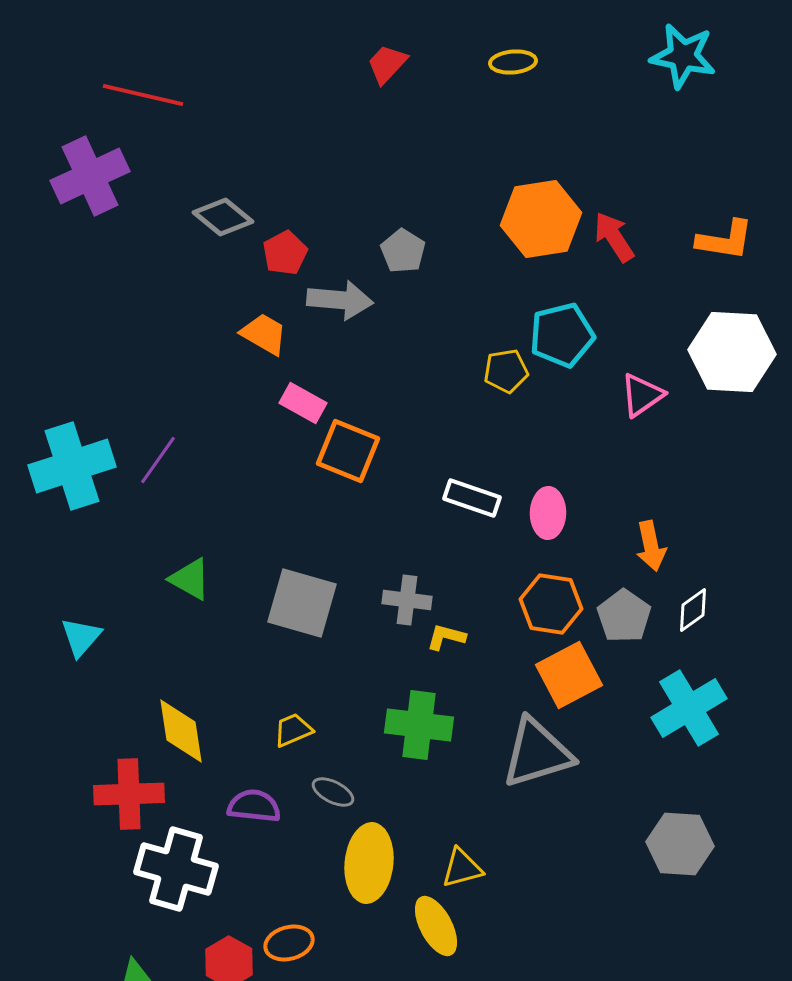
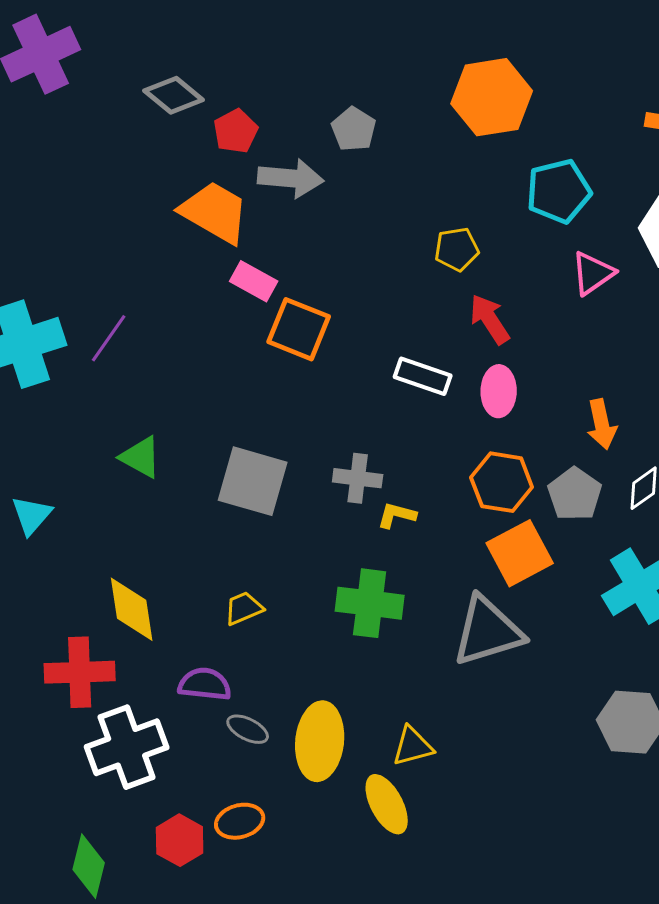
red arrow: (614, 237) -> (490, 319), moved
orange trapezoid: (264, 334) -> (215, 212), size x1.5
cyan pentagon: (562, 335) -> (559, 191), moved
gray ellipse: (333, 792) -> (248, 729), moved
white cross: (176, 869) -> (127, 747), turned -36

